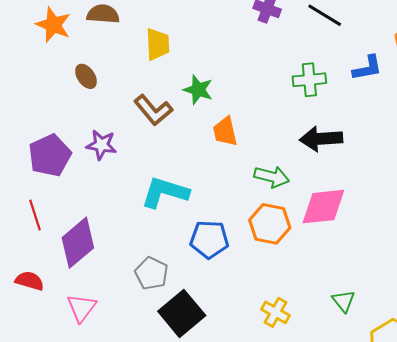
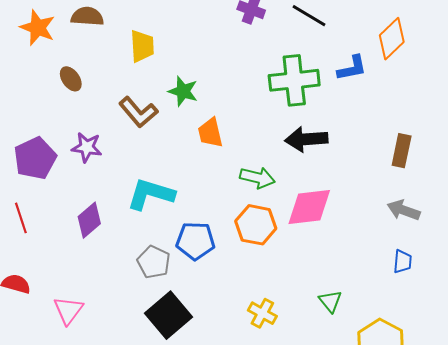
green cross: (309, 80) -> (294, 80), size x1.5
purple diamond: (78, 243) -> (89, 220), moved, size x0.7
gray pentagon: (152, 273) -> (154, 262), moved

